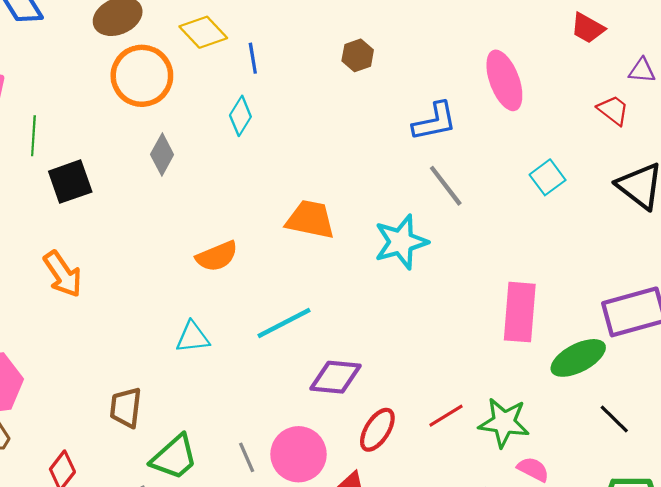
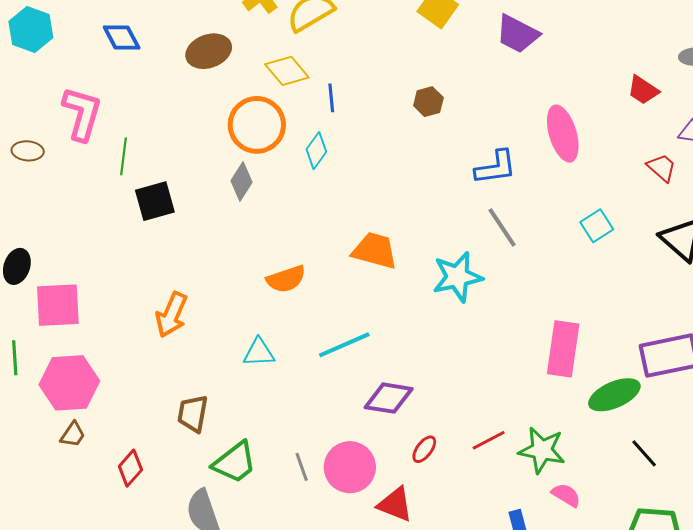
orange circle: (142, 76) -> (257, 125), moved
orange arrow: (63, 274) -> (172, 315), moved, turned 54
red ellipse: (377, 430) -> (424, 449), size x0.7

